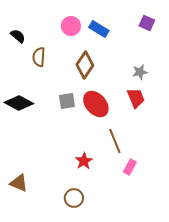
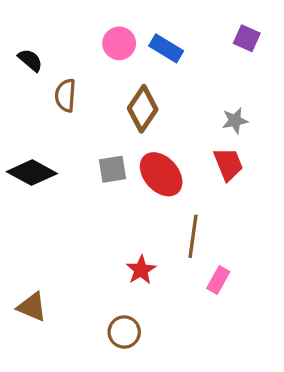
brown line: (115, 141) -> (193, 236), turned 30

